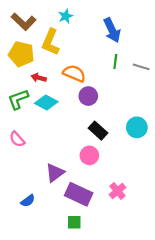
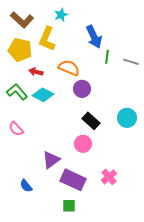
blue arrow: (112, 30) -> (94, 37), moved
green L-shape: (18, 99) -> (17, 92), turned 70
blue semicircle: (28, 201) -> (26, 186), turned 88

